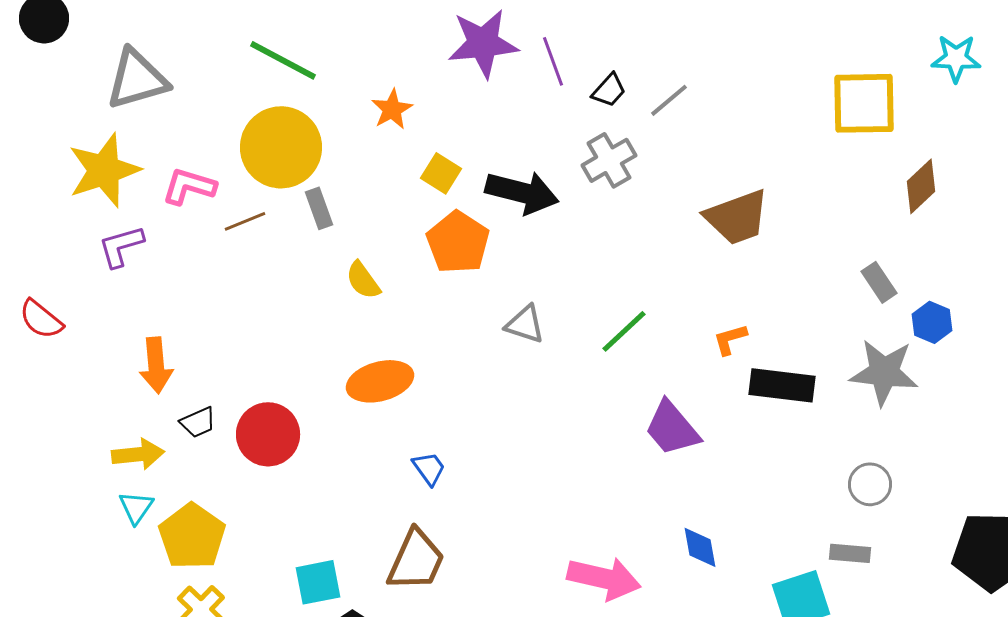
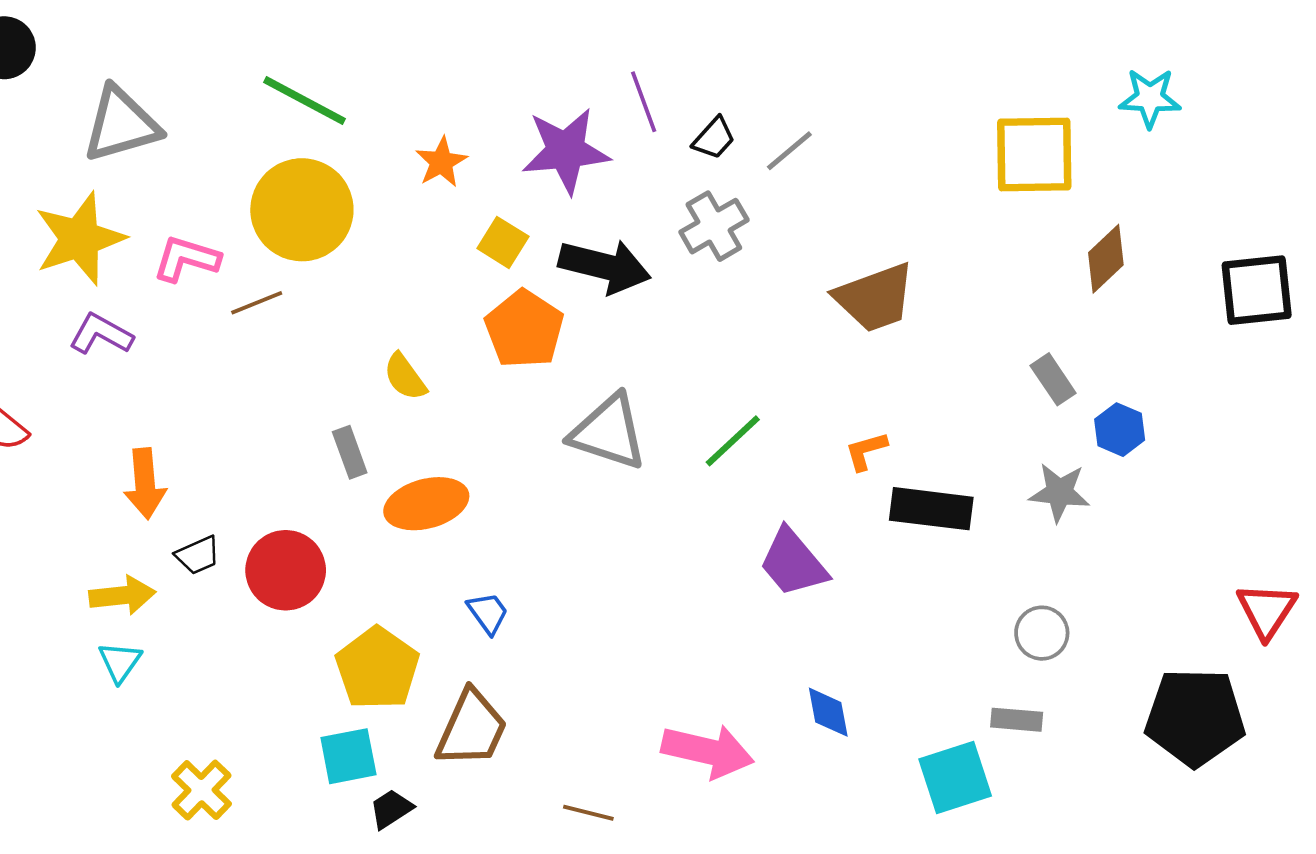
purple star: (483, 43) -> (566, 151), moved
gray rectangle: (319, 208) -> (350, 452), moved
purple L-shape: (121, 246) -> (101, 334), turned 45
gray triangle: (525, 324) -> (608, 432), size x1.6
gray star: (884, 372) -> (1059, 492), size x0.7
yellow pentagon: (192, 536) -> (377, 668), moved

